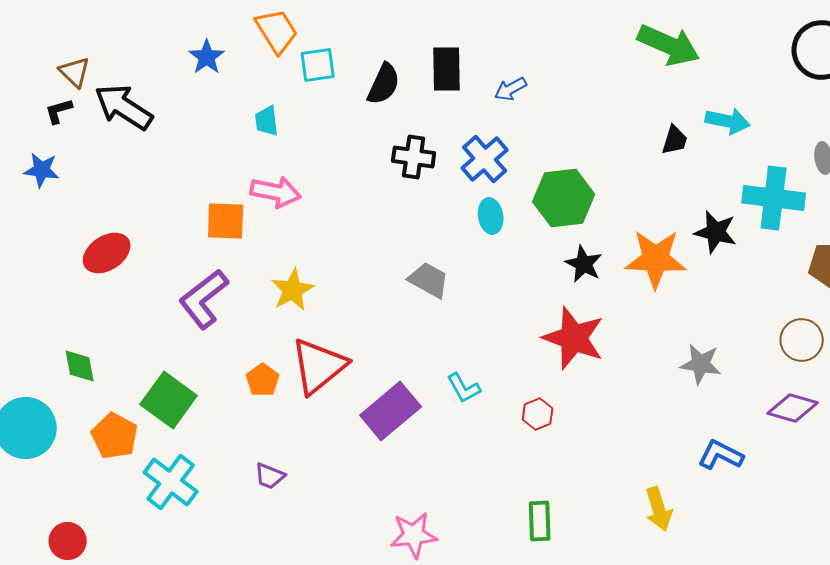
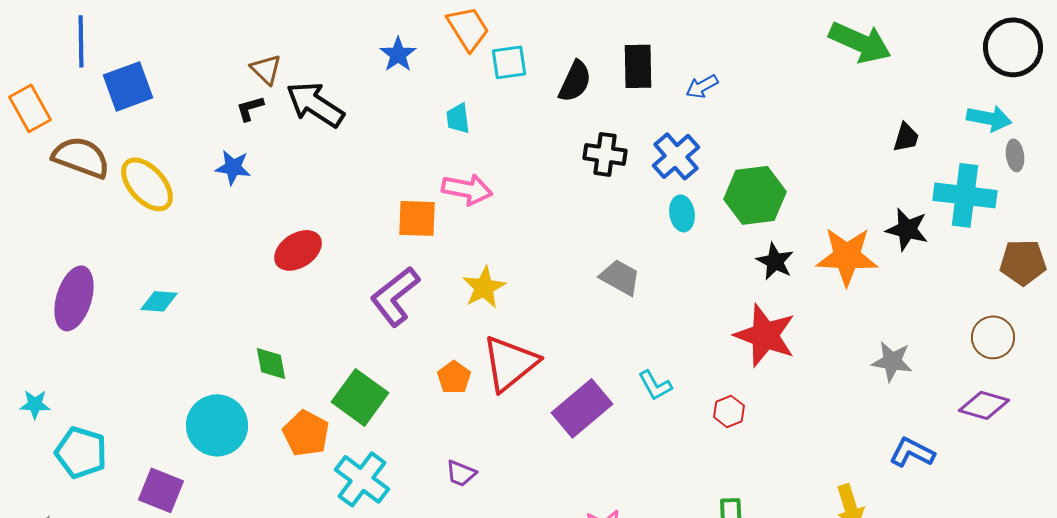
cyan arrow: (728, 121) -> (989, 118), moved
black trapezoid: (675, 140) -> (906, 137), moved

